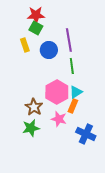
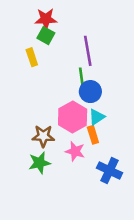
blue circle: (49, 50) -> (90, 92), moved
green line: (72, 66) -> (81, 78), moved
orange rectangle: (73, 106) -> (93, 135), turned -40
brown star: (34, 107) -> (43, 136), turned -30

